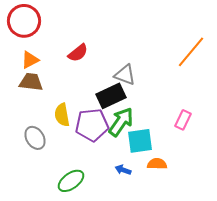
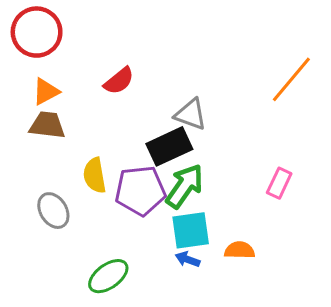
cyan square: (140, 141) -> (191, 230), moved

